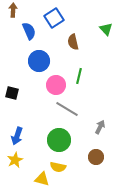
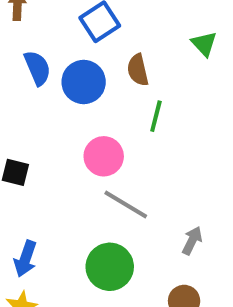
blue semicircle: (29, 31) -> (37, 68), moved
blue circle: (39, 61) -> (84, 82), moved
green line: (79, 76) -> (156, 116), moved

